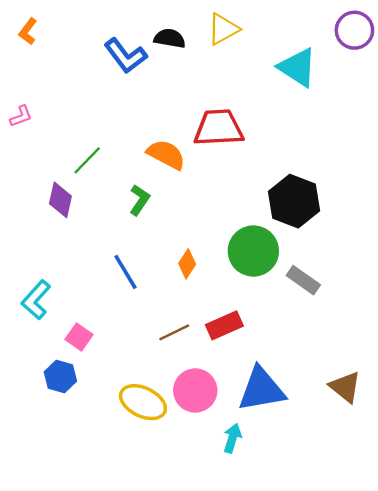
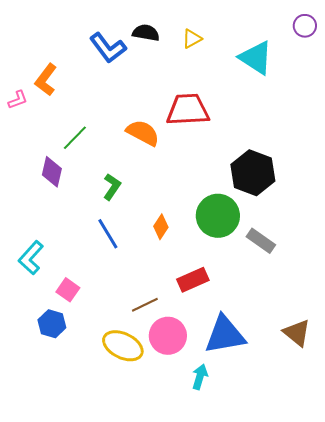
yellow triangle: (223, 29) -> (192, 39), moved, size x0.7
purple circle: (354, 30) -> (305, 26), size x0.7
orange L-shape: (28, 31) -> (46, 80), moved, size x1.4
green L-shape: (139, 200) -> (112, 187), moved
brown line: (174, 332) -> (145, 305), moved

